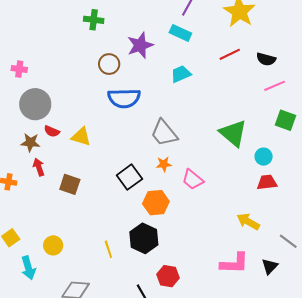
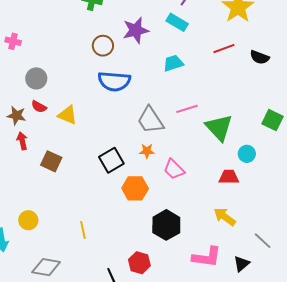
pink line: (275, 86) -> (187, 109), moved
gray circle: (35, 104) -> (36, 78), moved, size x0.7
red trapezoid: (267, 182) -> (229, 177), moved
black hexagon: (144, 238) -> (166, 225), moved

